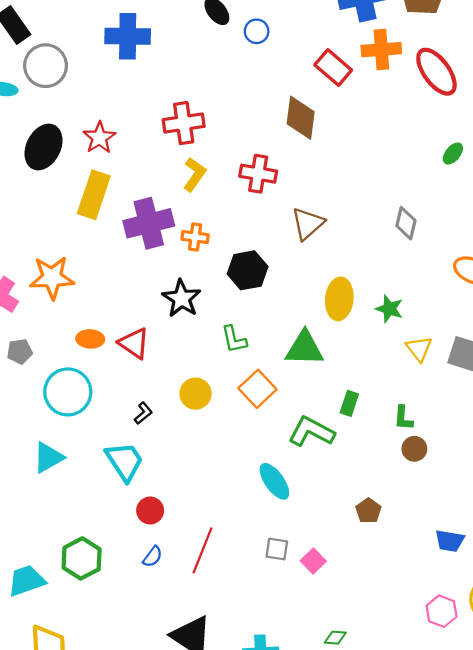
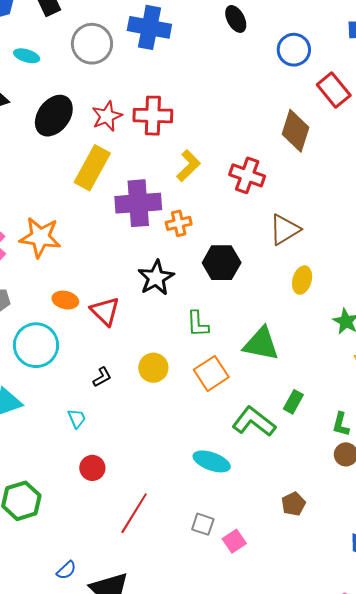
blue circle: (257, 31) -> (294, 50), moved, size x1.4
gray circle: (46, 66) -> (92, 44), moved
red cross: (184, 123) -> (153, 116), moved
orange cross: (195, 237) -> (179, 223), turned -30
yellow ellipse: (339, 299) -> (302, 280), moved, size x0.7
cyan trapezoid: (124, 461) -> (77, 418), size x0.5
cyan ellipse: (274, 481) -> (212, 461), turned -45
blue semicircle: (153, 557) -> (66, 570), moved

